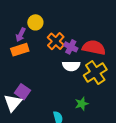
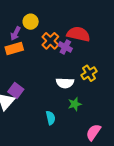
red semicircle: (94, 48) -> (78, 34), moved
white semicircle: (71, 66) -> (65, 83), moved
yellow cross: (95, 73) -> (89, 73), size x0.7

